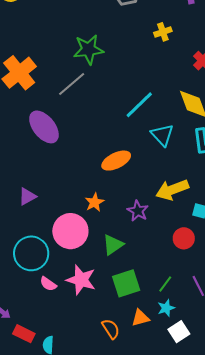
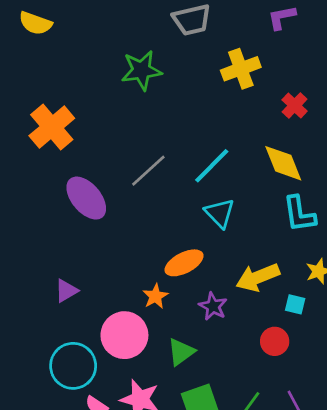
yellow cross: (163, 32) -> (241, 69), size x1.6
green star: (88, 49) -> (141, 70), moved
gray line: (72, 84) -> (148, 171), moved
cyan triangle: (162, 135) -> (220, 213), moved
orange ellipse: (116, 161) -> (184, 263), moved

